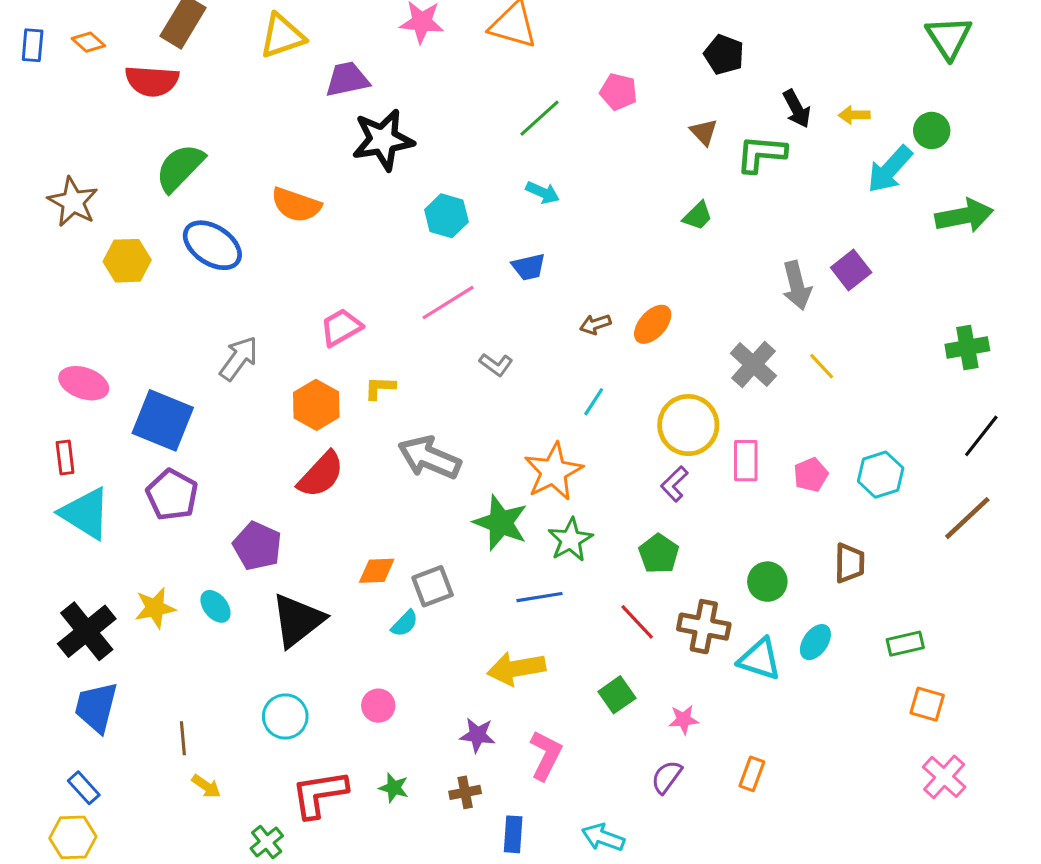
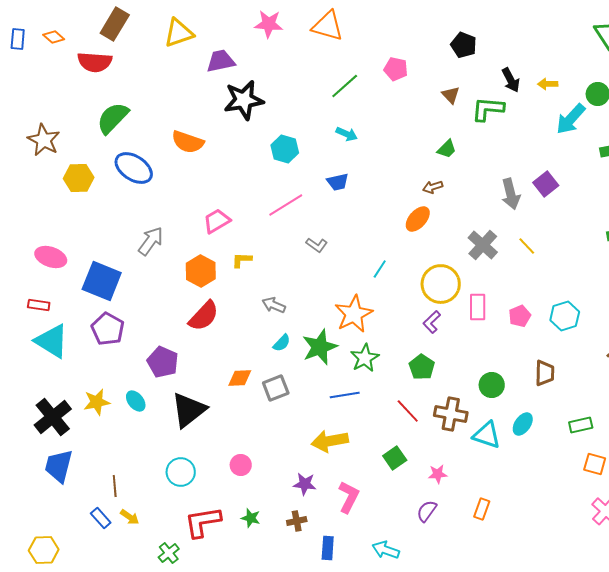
brown arrow: (595, 324) -> (433, 187), moved
red rectangle: (65, 458) -> (39, 305), turned -75
gray arrow: (429, 458) -> (274, 305), size x0.6
green star: (501, 523) -> (320, 347), turned 30
cyan semicircle: (405, 623) -> (282, 343), moved
blue rectangle: (84, 788) -> (101, 518), moved

